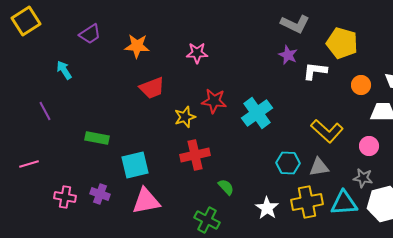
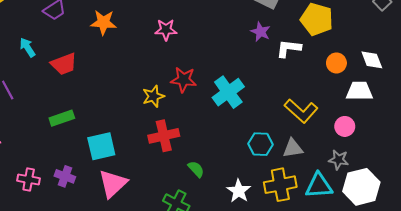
red trapezoid: (152, 88) -> (64, 64), moved
green rectangle: (97, 138) -> (62, 118), turned -30
pink triangle: (146, 201) -> (113, 184), turned -32

